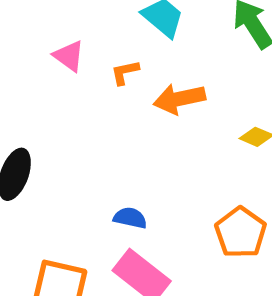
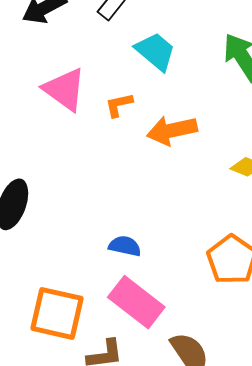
pink triangle: (69, 56) -> (64, 89), size x1.4

